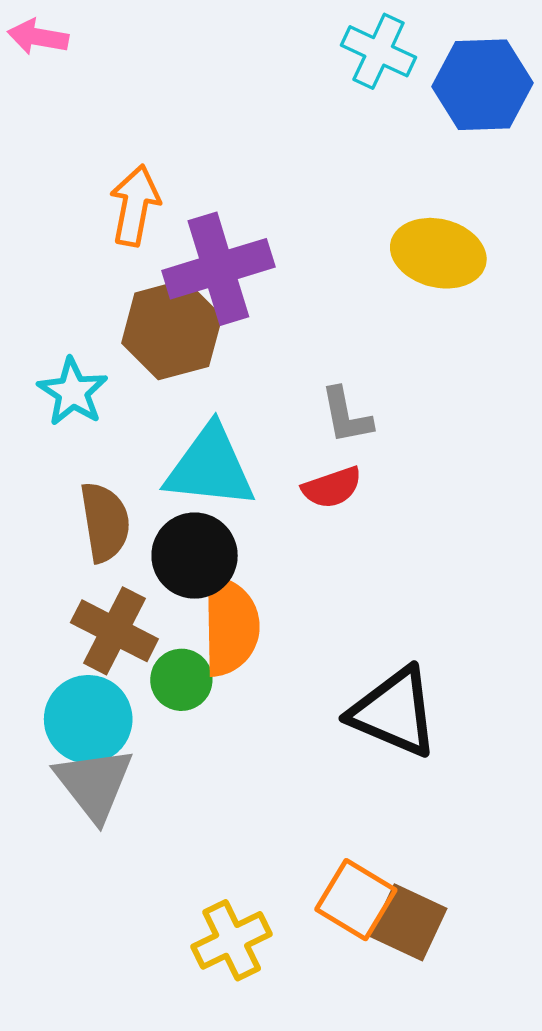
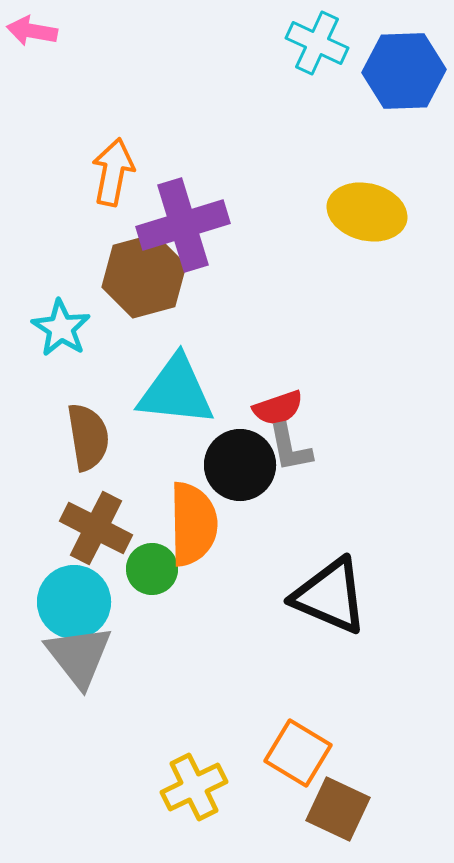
gray L-shape: (346, 416) -> (290, 448), moved
black circle: (195, 556) -> (240, 465), moved
brown square: (408, 922) -> (338, 809), moved

